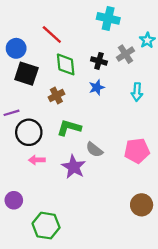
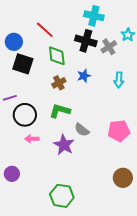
black cross: (99, 61) -> (86, 41), moved, size x1.5
brown cross: (56, 96) -> (59, 83), moved
green hexagon: (46, 226) -> (62, 196), moved

